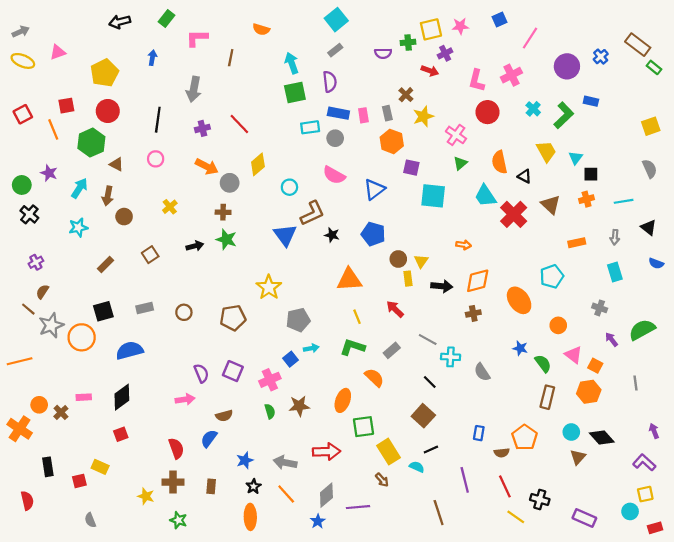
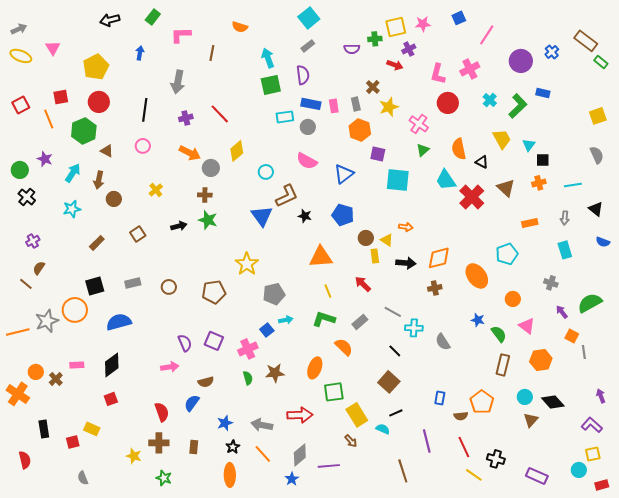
pink triangle: (58, 52) -> (53, 48), turned -42
orange arrow: (464, 245) -> (406, 227), moved
yellow triangle: (421, 261) -> (387, 240), turned -32
gray star: (51, 325) -> (47, 321), moved
orange square: (595, 366) -> (572, 336), moved

